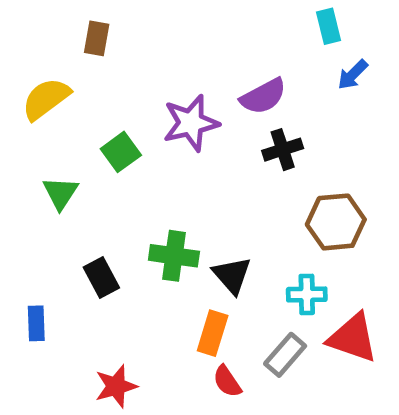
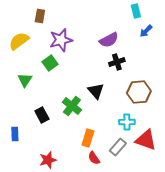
purple star: (191, 123) -> (61, 40), moved
green cross: (174, 256) -> (72, 106), turned 30
black triangle: (232, 275) -> (96, 91), moved

